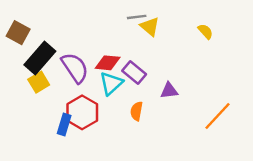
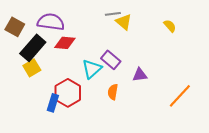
red diamond: (108, 63) -> (65, 43), moved
purple semicircle: (75, 68) -> (51, 22), moved, turned -48

